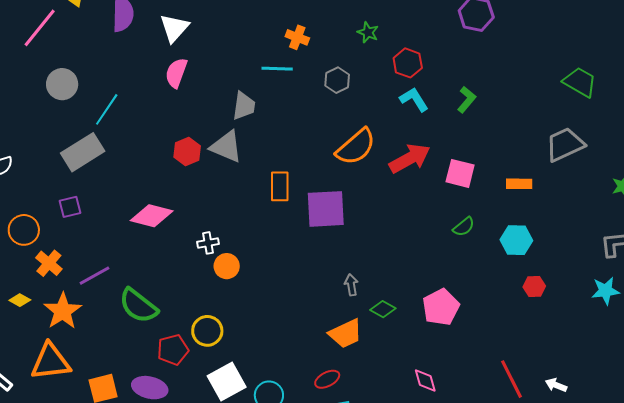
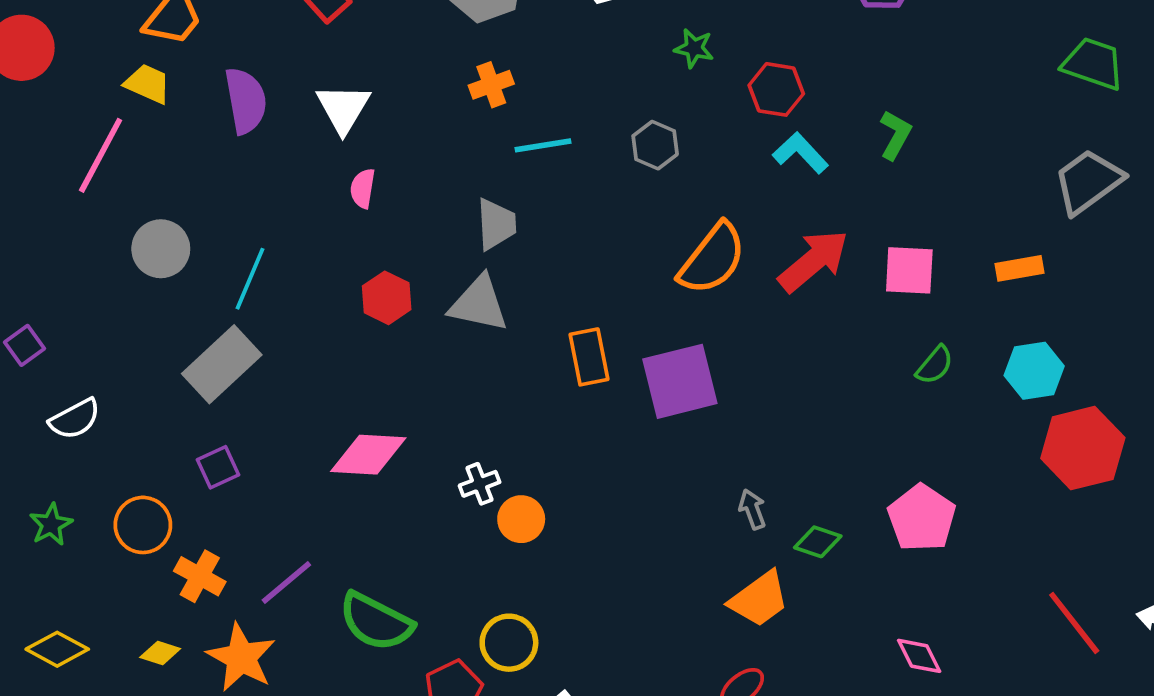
orange cross: (297, 37) -> (491, 85), moved, turned -30
pink semicircle: (176, 73) -> (363, 188), size x0.7
red hexagon: (187, 152) -> (387, 298), moved
red hexagon: (534, 286) -> (1083, 448), size x2.0

